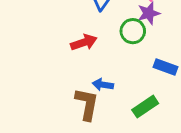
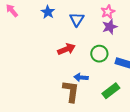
green circle: (133, 31) -> (99, 54), moved

